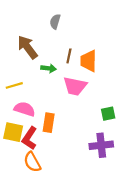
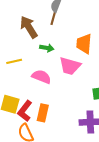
brown line: (69, 56) -> (53, 18), moved
pink semicircle: (25, 109) -> (41, 77), moved
orange rectangle: (49, 123) -> (43, 113), moved

